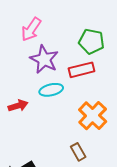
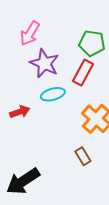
red rectangle: (82, 70) -> (83, 73), turned -45

